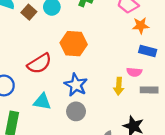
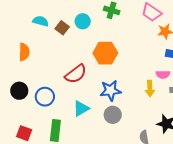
blue star: (76, 85) -> (111, 91), turned -30
cyan triangle: (42, 102) -> (81, 108), turned -36

